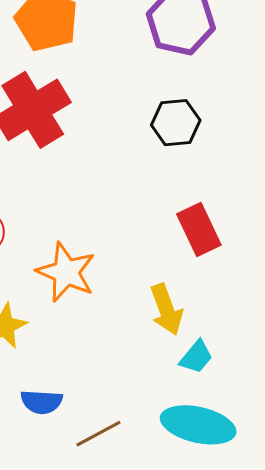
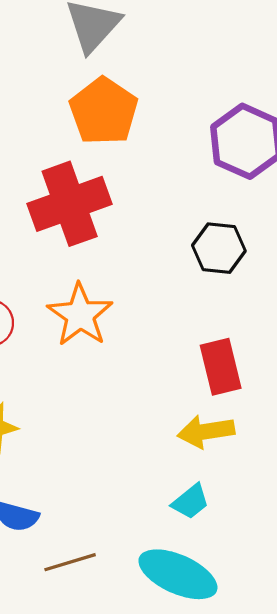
orange star: (66, 272) -> (80, 315), moved
yellow arrow: (166, 310) -> (206, 431), moved, turned 90

